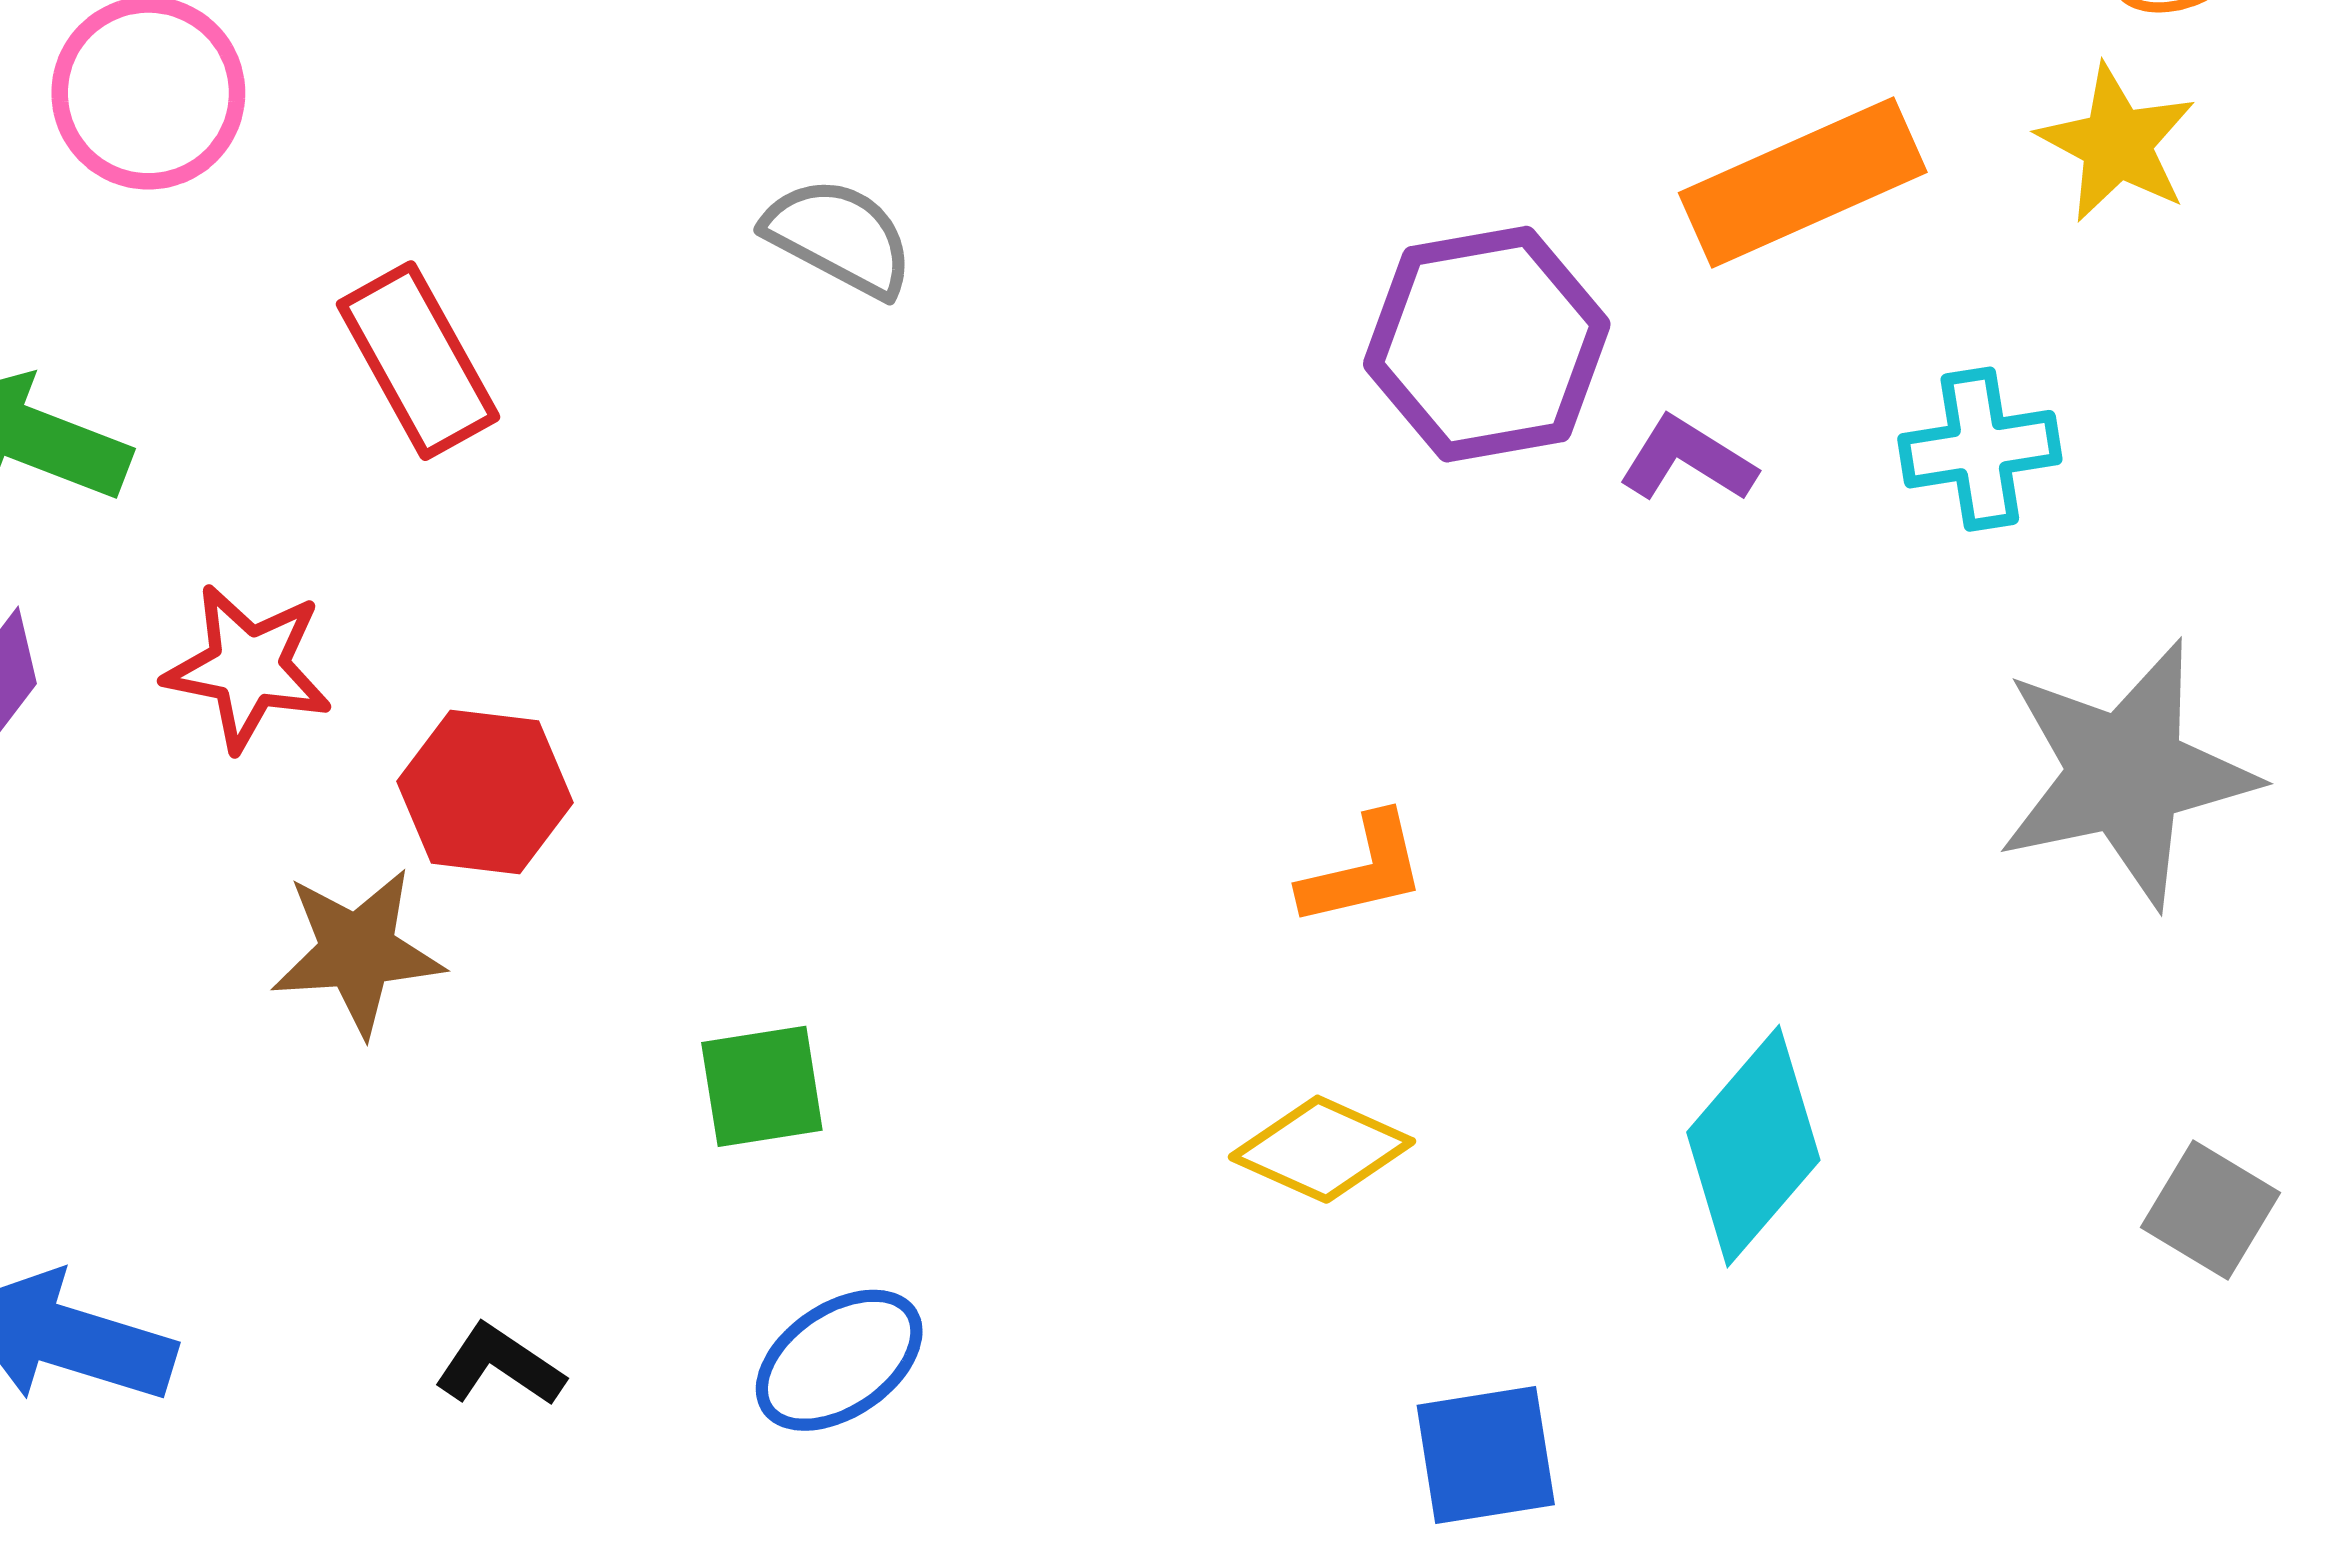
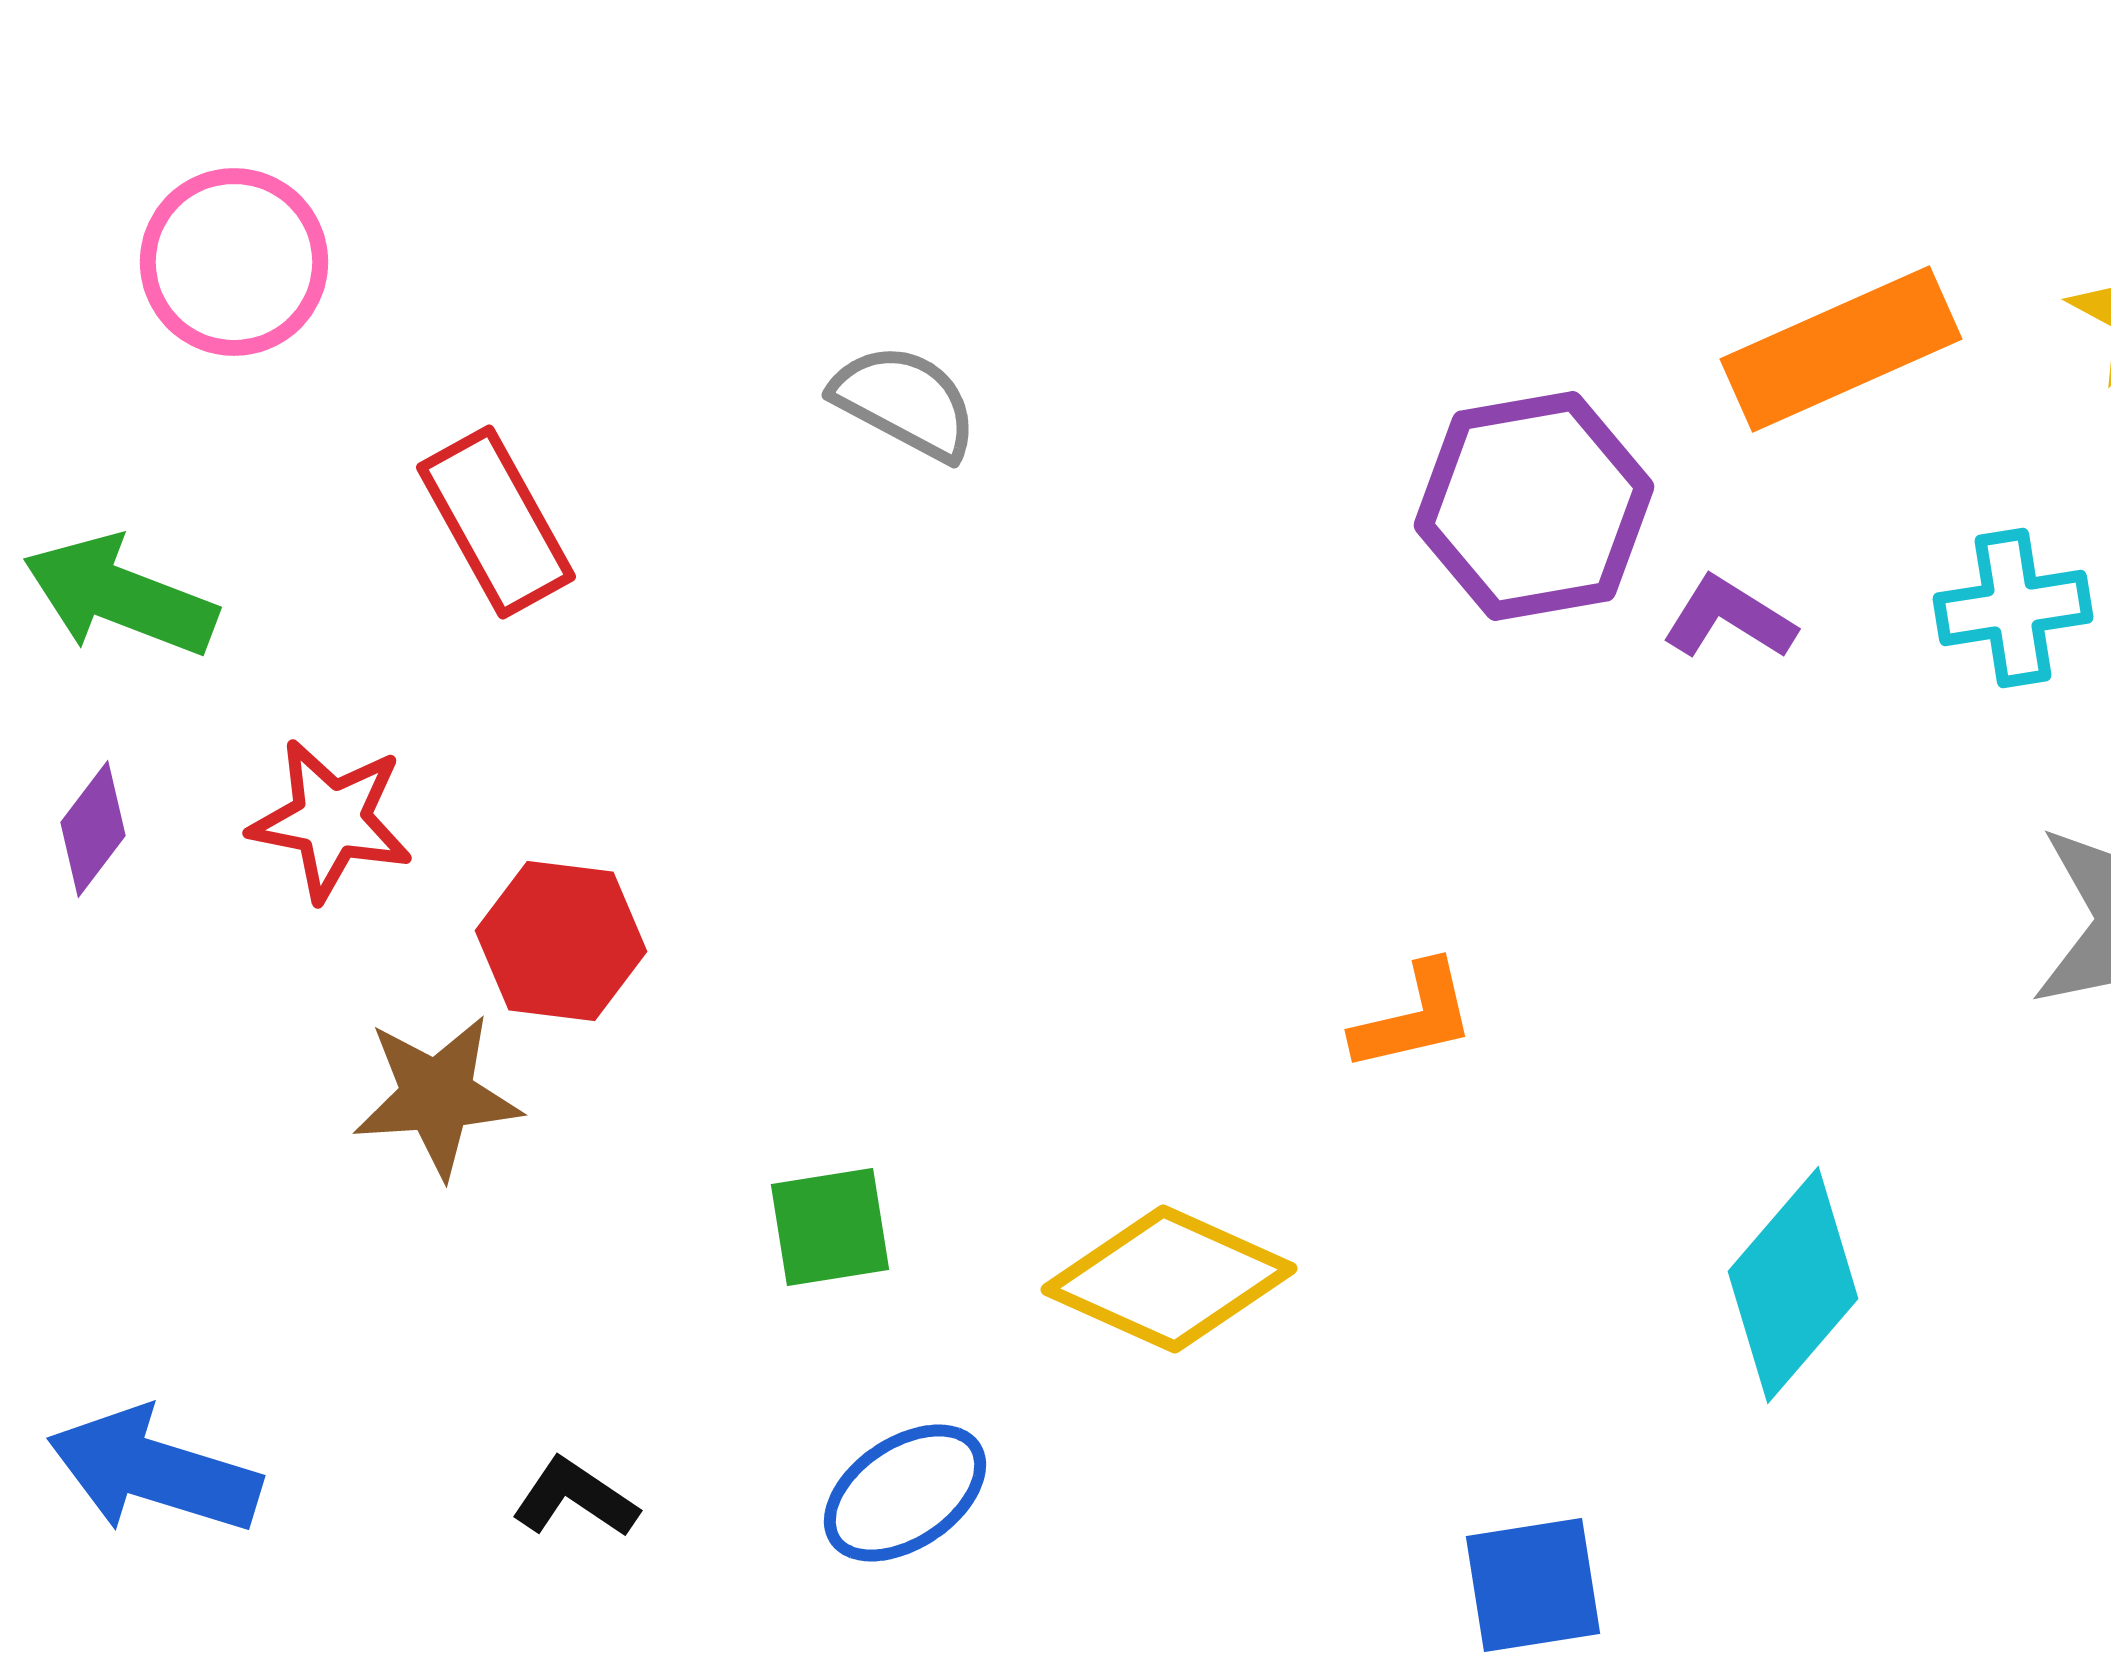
yellow diamond: (1322, 1149) -> (1169, 1279), moved, size x1.4

